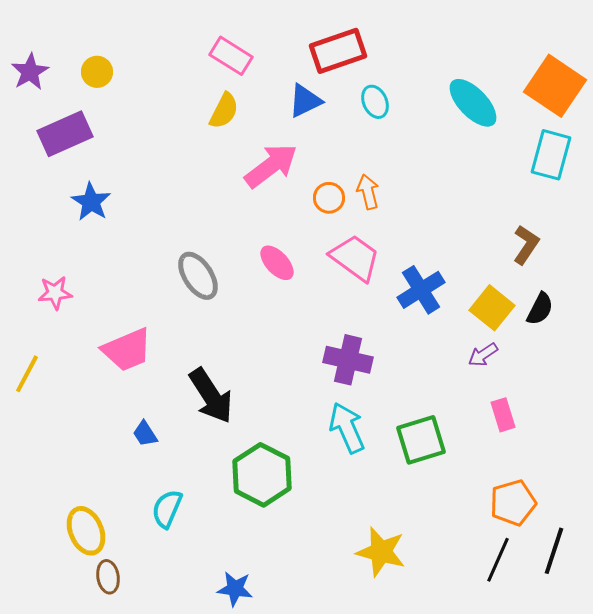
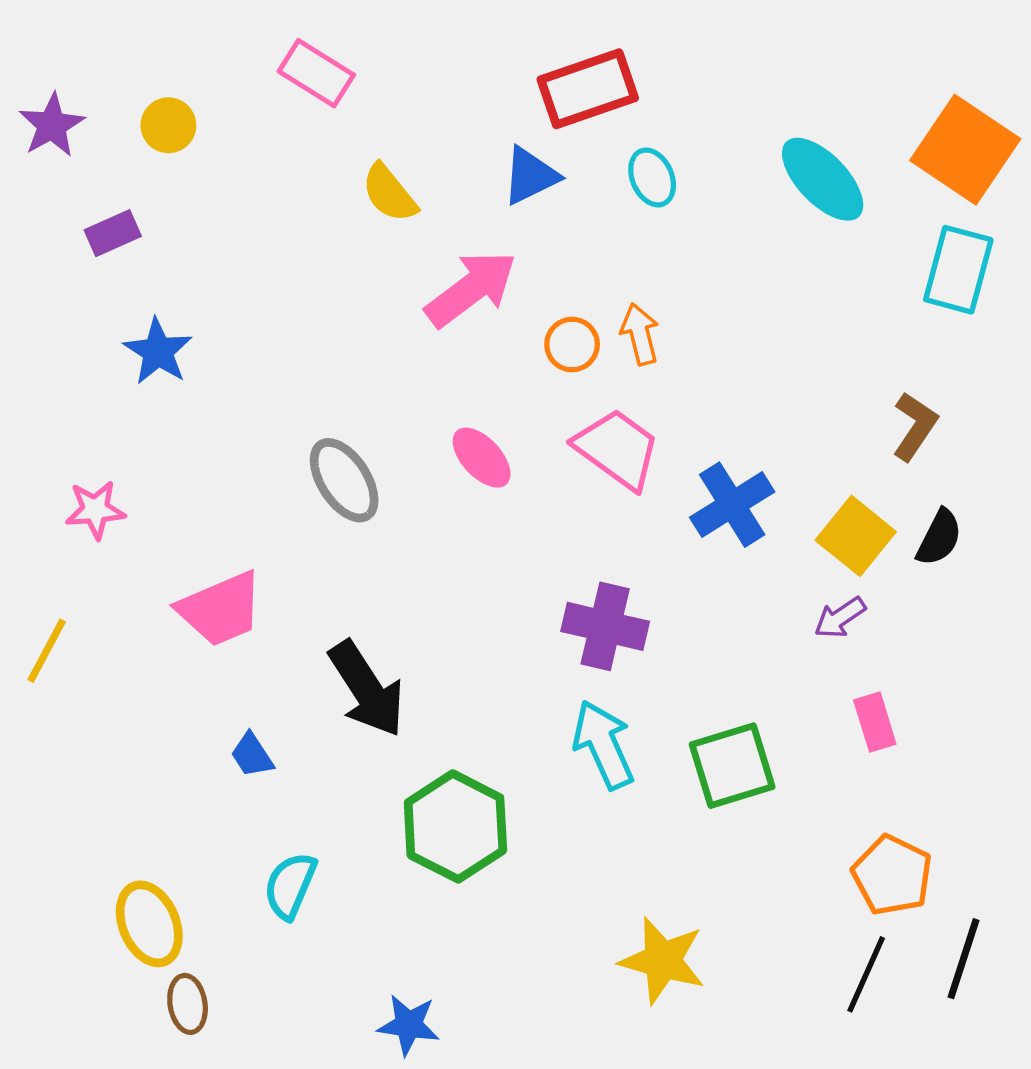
pink rectangle: (231, 56) -> (316, 73), moved
yellow semicircle: (224, 111) -> (389, 193), turned 114
purple rectangle: (65, 134) -> (113, 233), size x0.6
orange pentagon: (513, 503) -> (892, 875), turned -30

